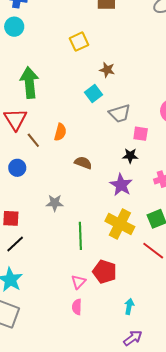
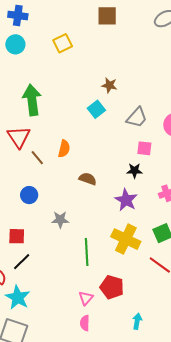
yellow square: (79, 42) -> (63, 43), moved
gray trapezoid: (120, 113) -> (137, 118), moved, turned -30
blue circle: (17, 168) -> (29, 195), moved

